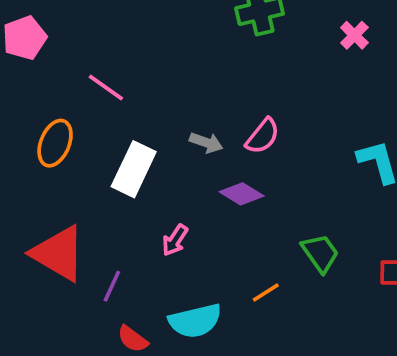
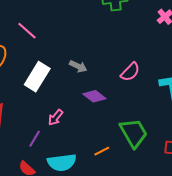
pink semicircle: (263, 136) -> (130, 72), moved
green trapezoid: (320, 253) -> (134, 133), size x1.4
purple line: (112, 286) -> (35, 139), moved

